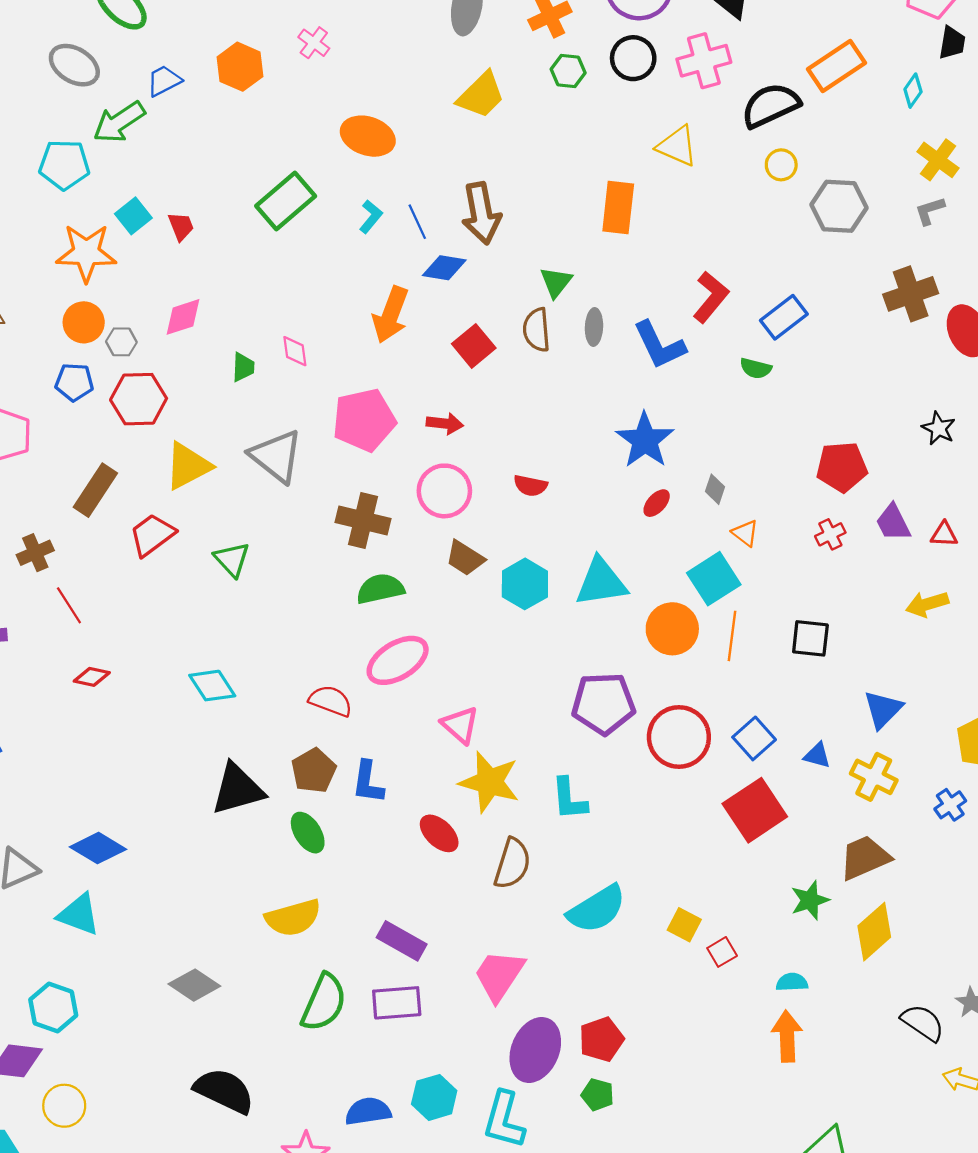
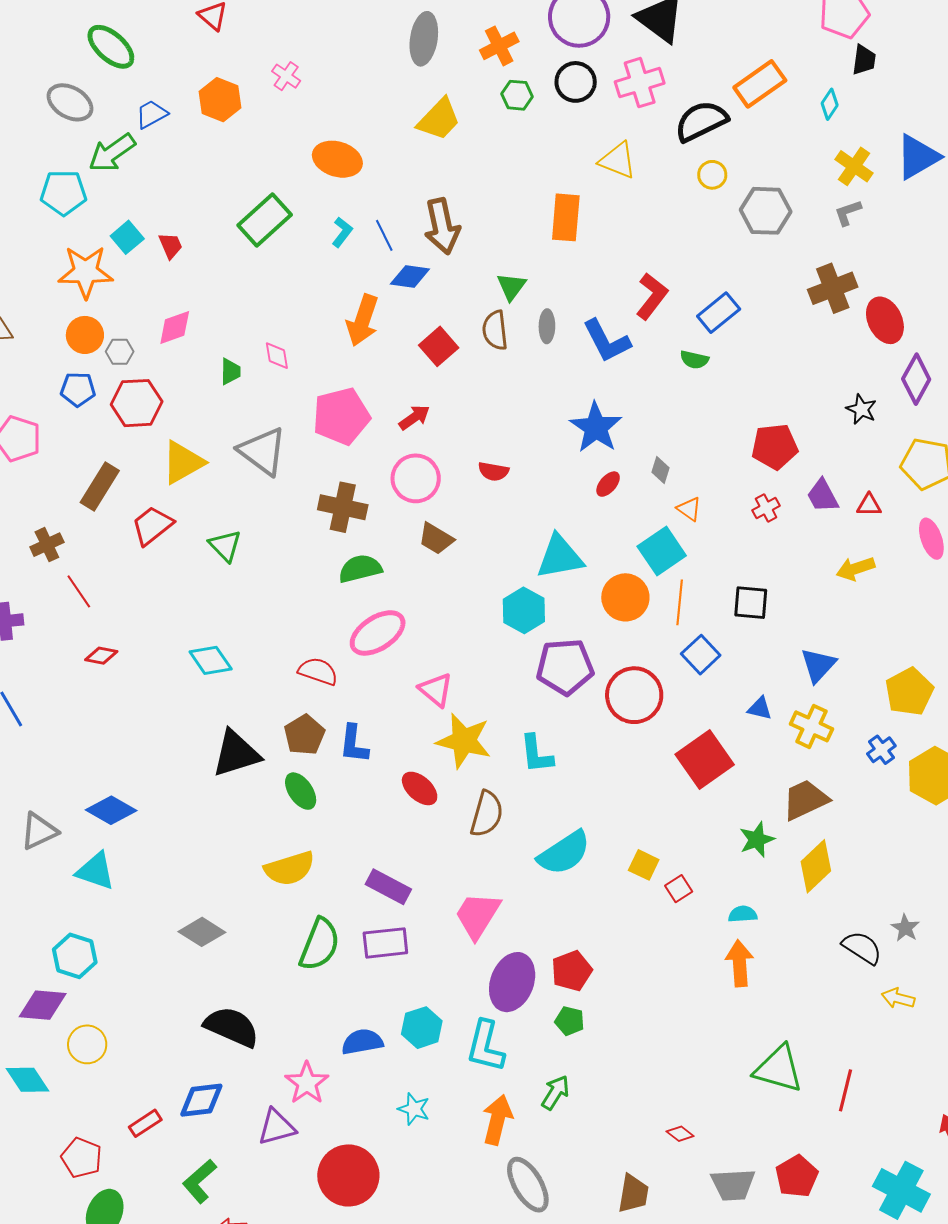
red arrow: (445, 424) -> (414, 417), turned -40
cyan hexagon: (525, 584) -> (524, 610), moved
blue square: (754, 738) -> (701, 655), moved

